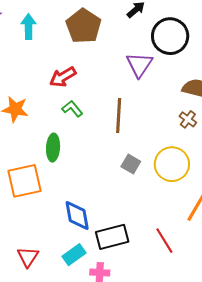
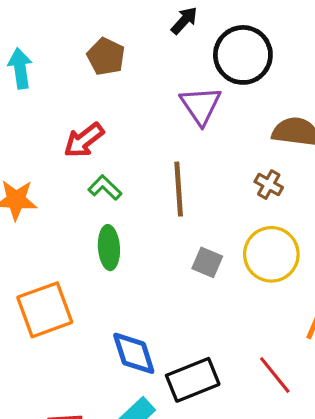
brown pentagon: (84, 26) -> (106, 57), size x0.7
brown cross: (188, 119) -> (269, 185), moved
green ellipse: (53, 148) -> (109, 248), moved

